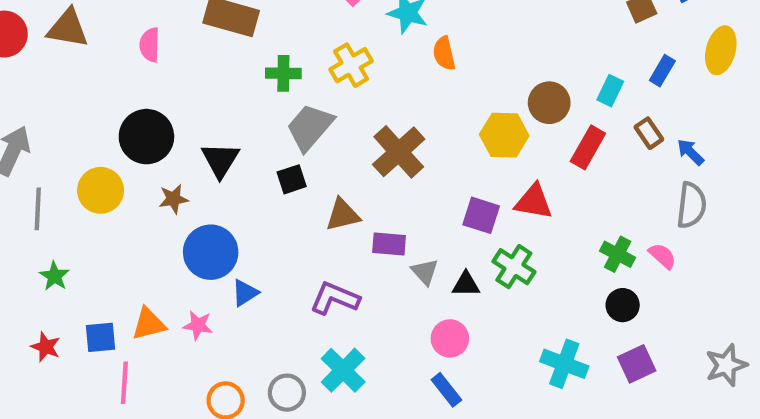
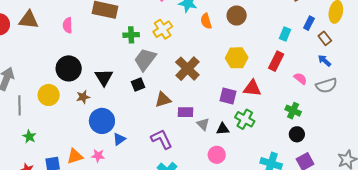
brown circle: (549, 103) -> (237, 16), moved
brown rectangle: (649, 133) -> (325, 38), moved
gray semicircle: (691, 205) -> (326, 86), turned 70
pink semicircle: (662, 256) -> (300, 78), moved
purple L-shape: (335, 298) -> (162, 139), turned 45

